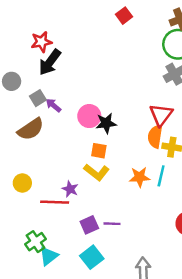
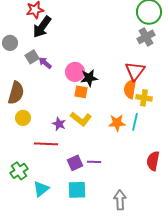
brown semicircle: (31, 129) -> (16, 93), moved, turned -40
orange square: (99, 151) -> (81, 92), moved
yellow circle: (22, 183) -> (23, 118), moved
purple star: (70, 189) -> (59, 124), moved
green cross: (35, 242) -> (19, 171), moved
cyan square: (92, 257) -> (77, 190), turned 36

